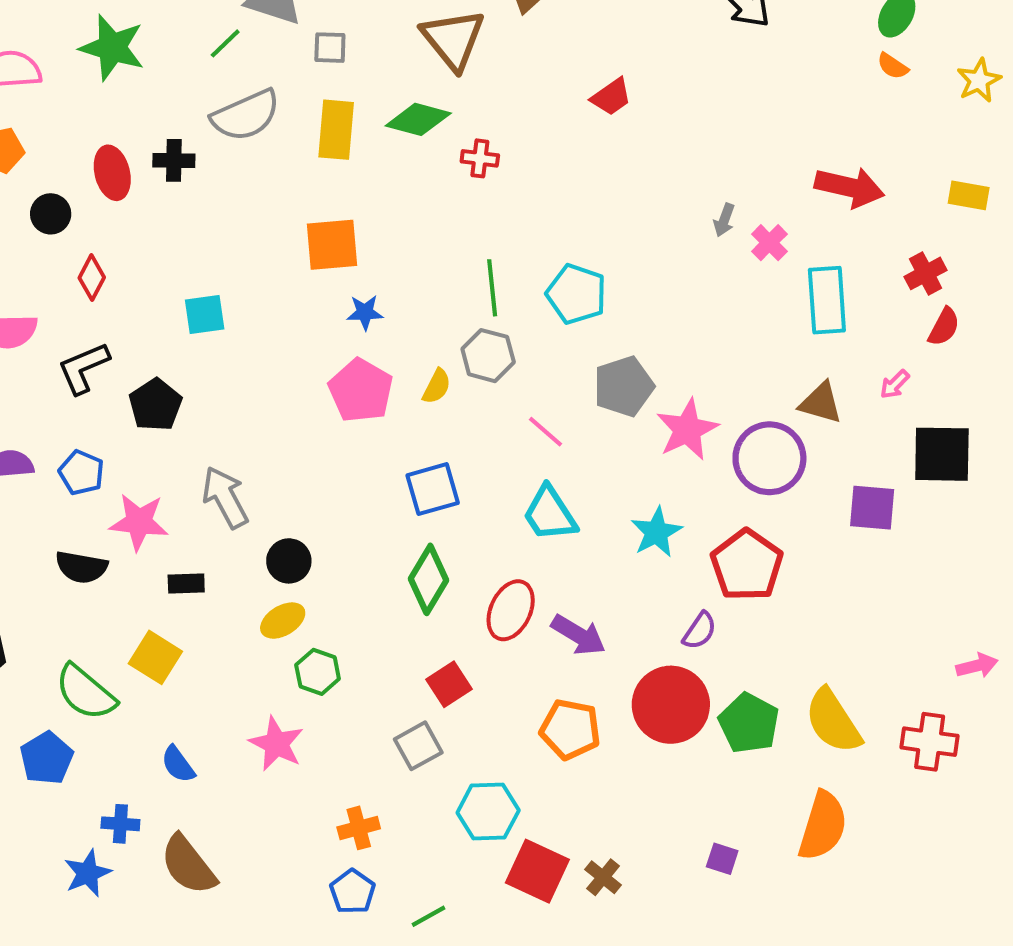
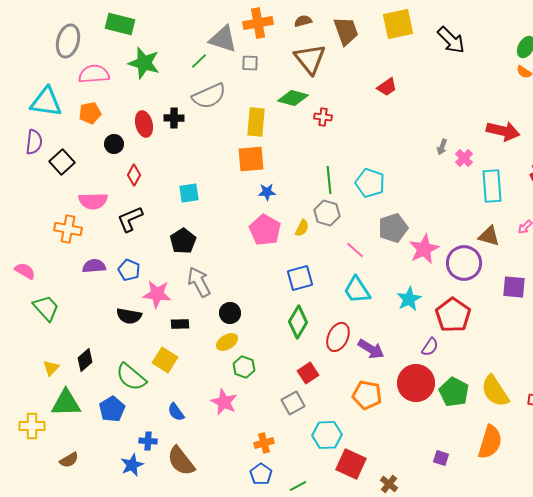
yellow rectangle: (336, 130) -> (256, 122), moved
black pentagon: (155, 405) -> (183, 241), moved
brown cross: (603, 877) -> (389, 484), moved

